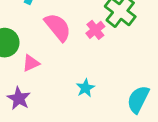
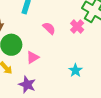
pink semicircle: (58, 27) -> (49, 28), size x0.6

